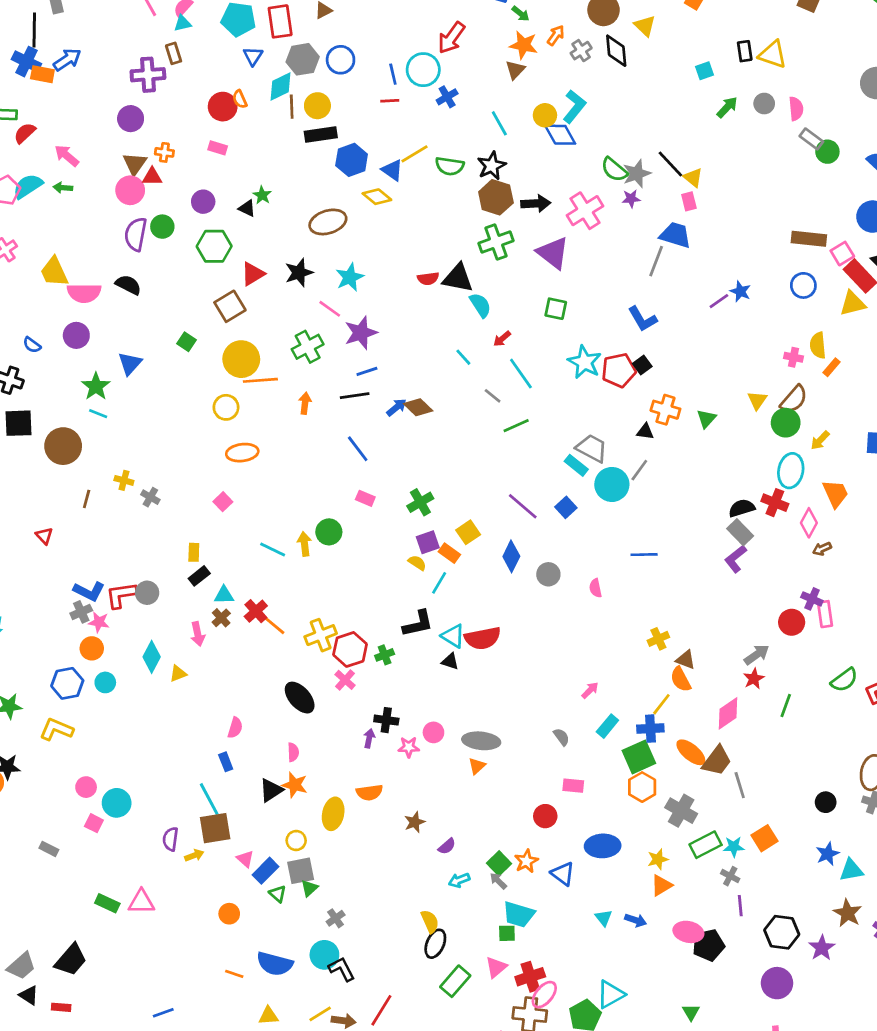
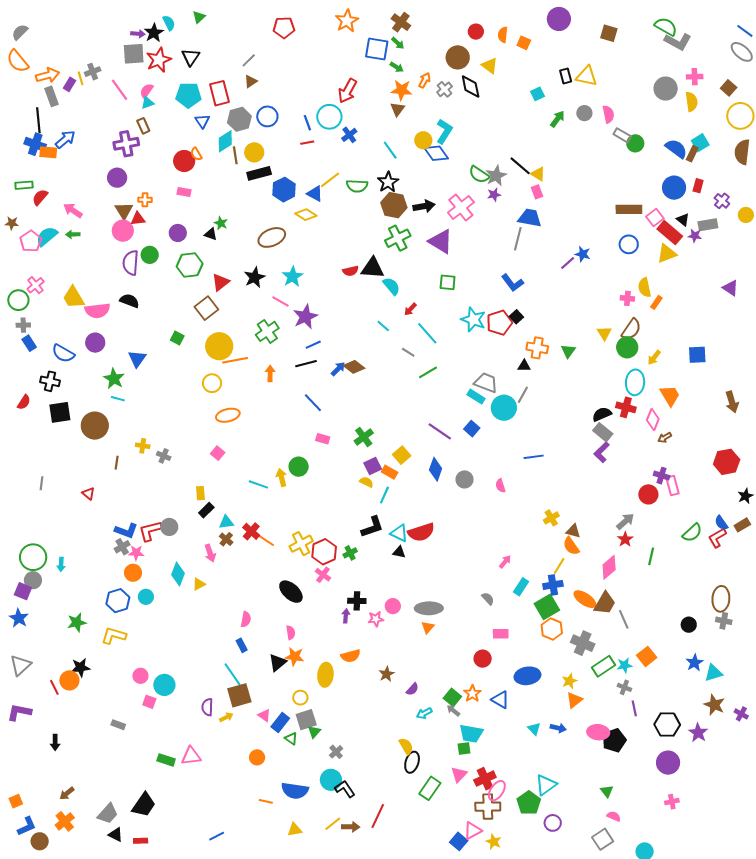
blue semicircle: (32, 345) -> (63, 353), size x1.6

